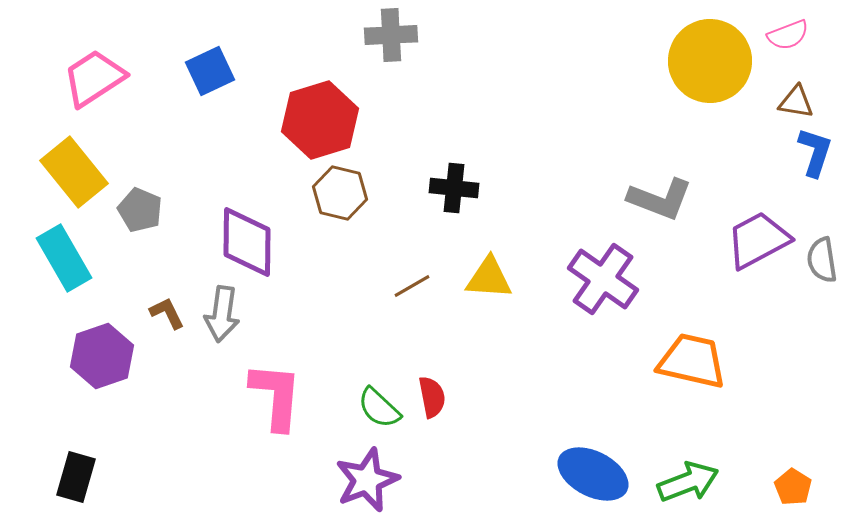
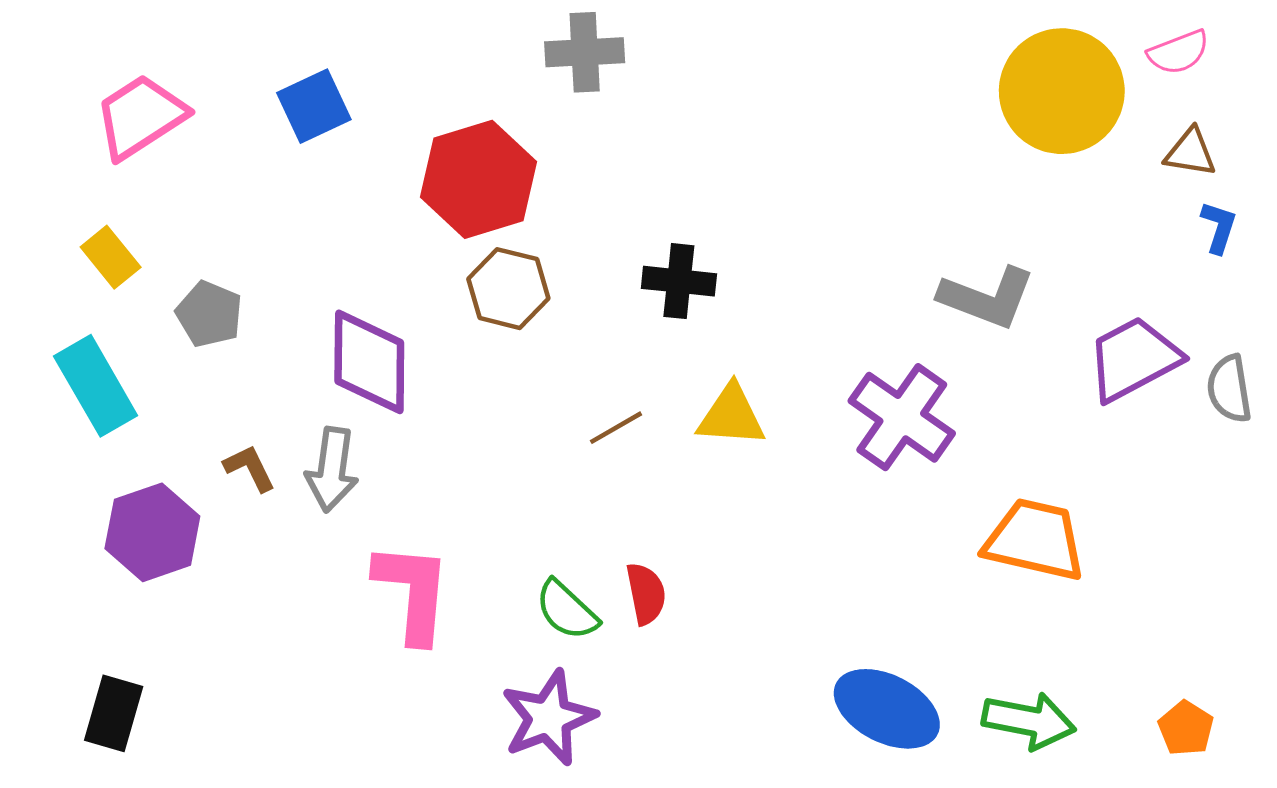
blue L-shape: (815, 152) -> (1219, 227), size x0.7
yellow rectangle: (74, 172) -> (111, 257), size x0.6
green arrow: (688, 482) -> (1029, 721), turned 32

